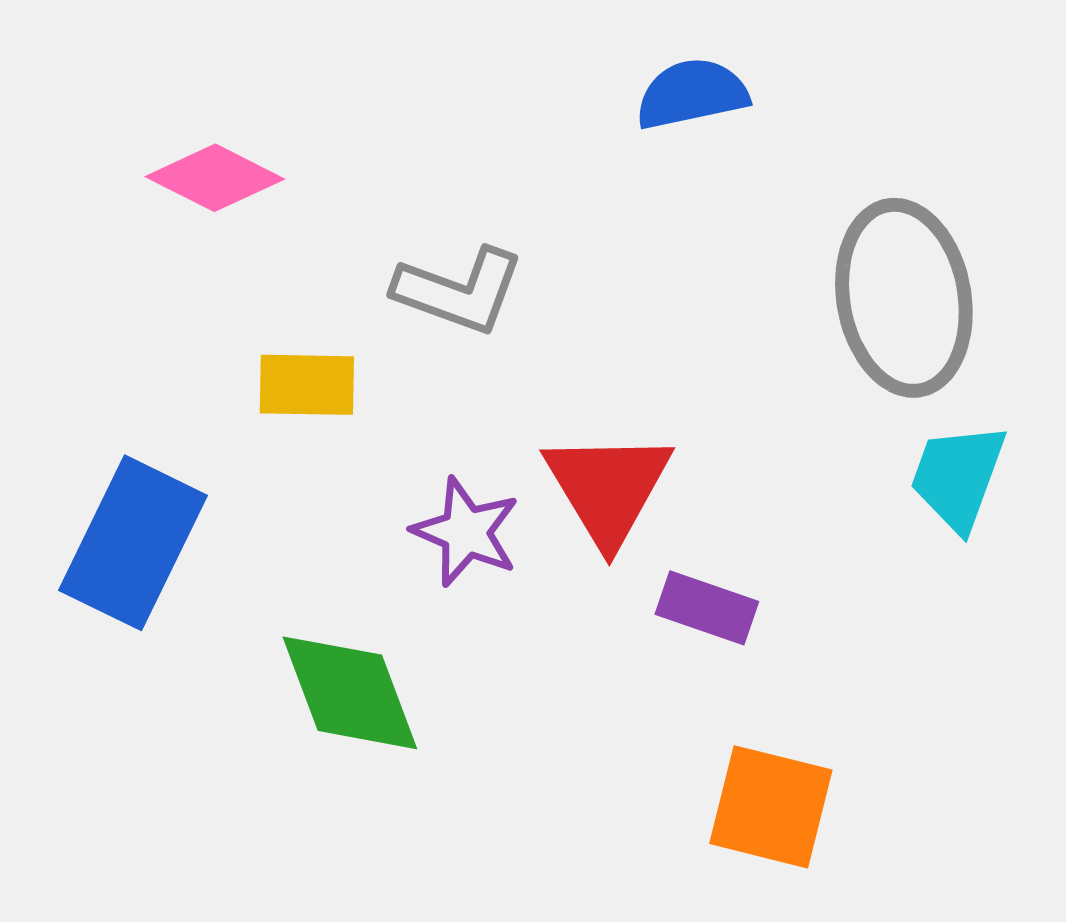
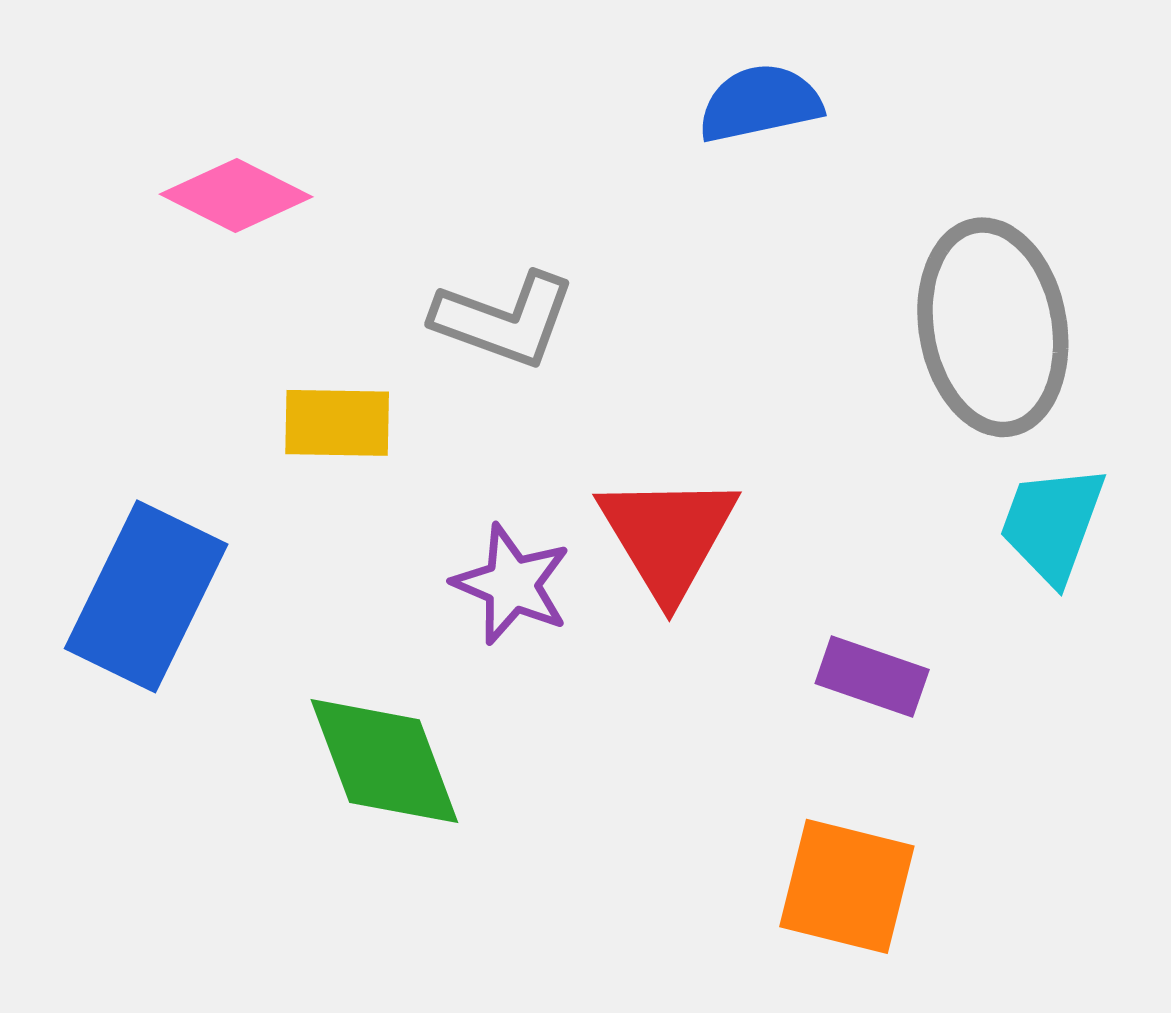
purple rectangle: (707, 608) -> (872, 677), moved

